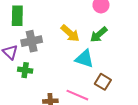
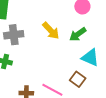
cyan triangle: (84, 59) -> (90, 58), moved

